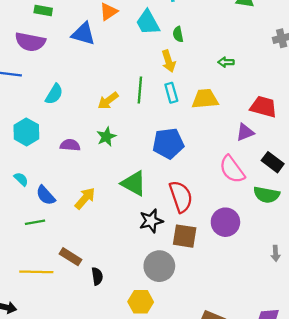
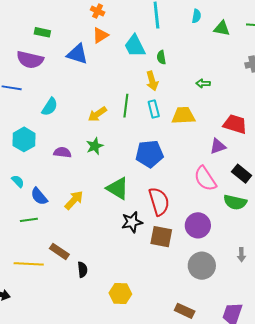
gray circle: (159, 266) -> (202, 266), moved

